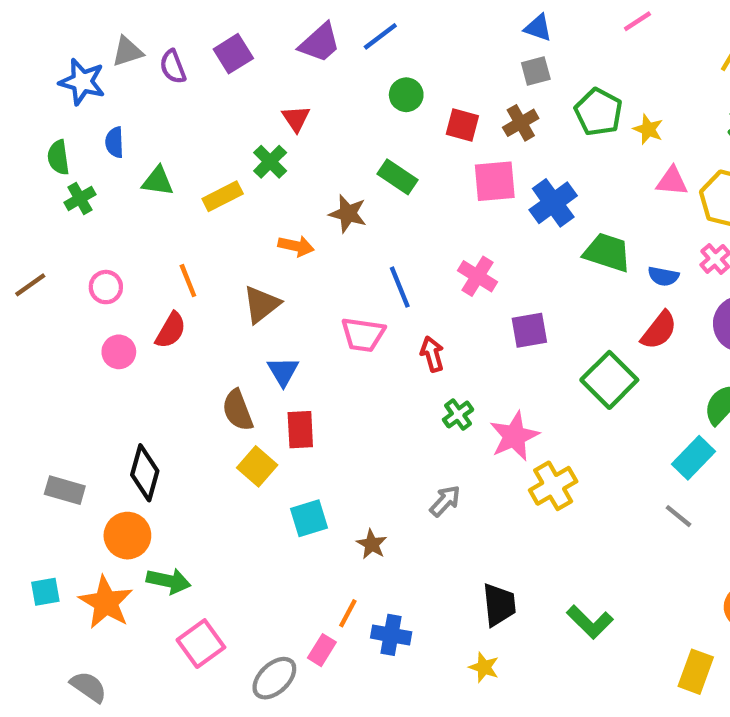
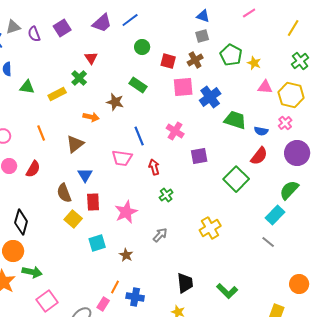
red semicircle: (171, 330) -> (33, 169), moved
pink star: (514, 436) -> (126, 212), moved

